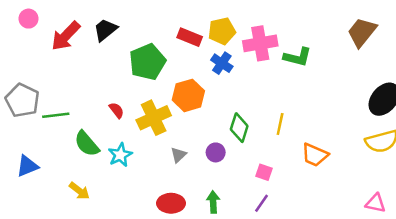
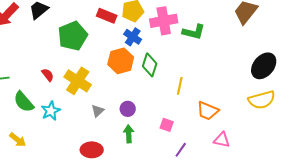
orange hexagon: (188, 95) -> (121, 61), moved
yellow cross: (154, 118) -> (78, 81), turned -32
green diamond: (239, 128) -> (150, 65), moved
green arrow: (213, 202) -> (129, 134), moved
purple line: (261, 203) -> (181, 150), moved
pink triangle: (376, 203) -> (222, 140), moved

